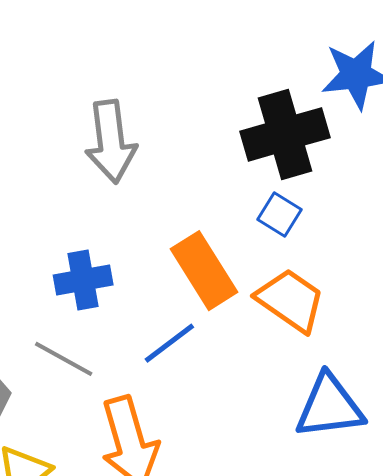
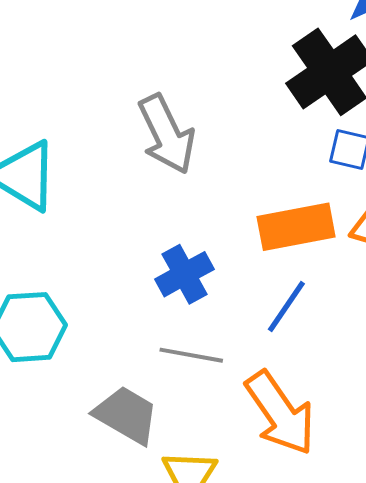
orange rectangle: (204, 271) -> (296, 227), turned -50

